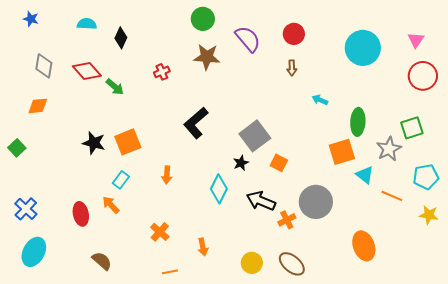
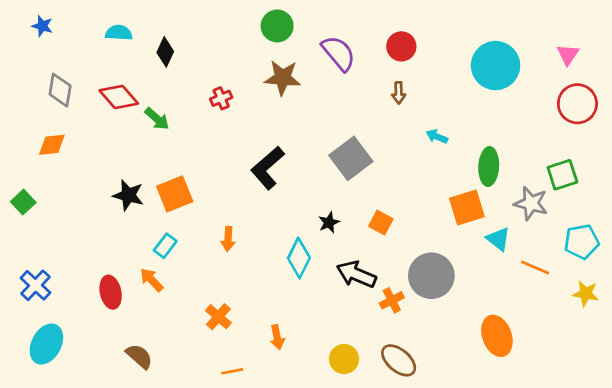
gray square: (255, 136) -> (351, 158), moved
gray star: (389, 149) -> (531, 203), turned -30

